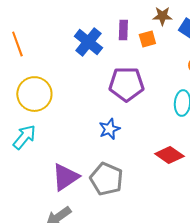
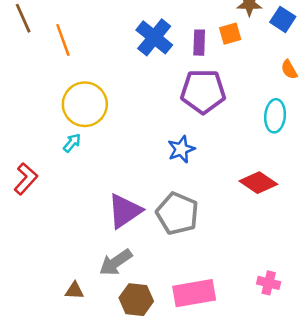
purple rectangle: (123, 30) -> (199, 43), moved
cyan arrow: (24, 137) -> (72, 143), moved, size x0.6

